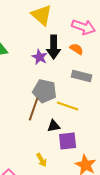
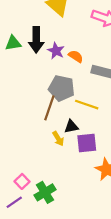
black arrow: (54, 47) -> (36, 40), moved
orange semicircle: (77, 49) -> (76, 56), moved
yellow arrow: (42, 160) -> (58, 139), moved

